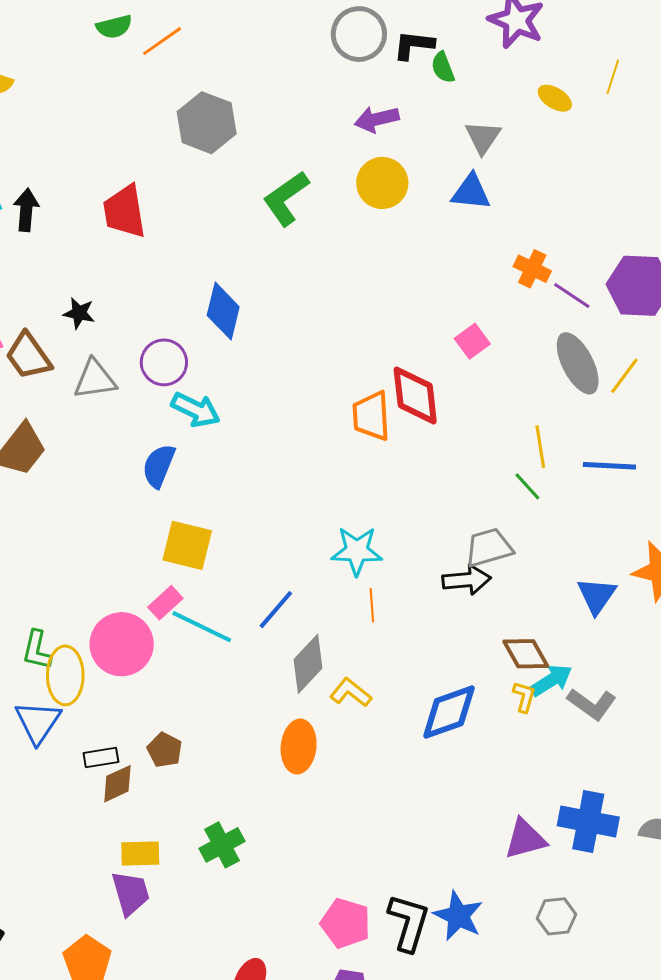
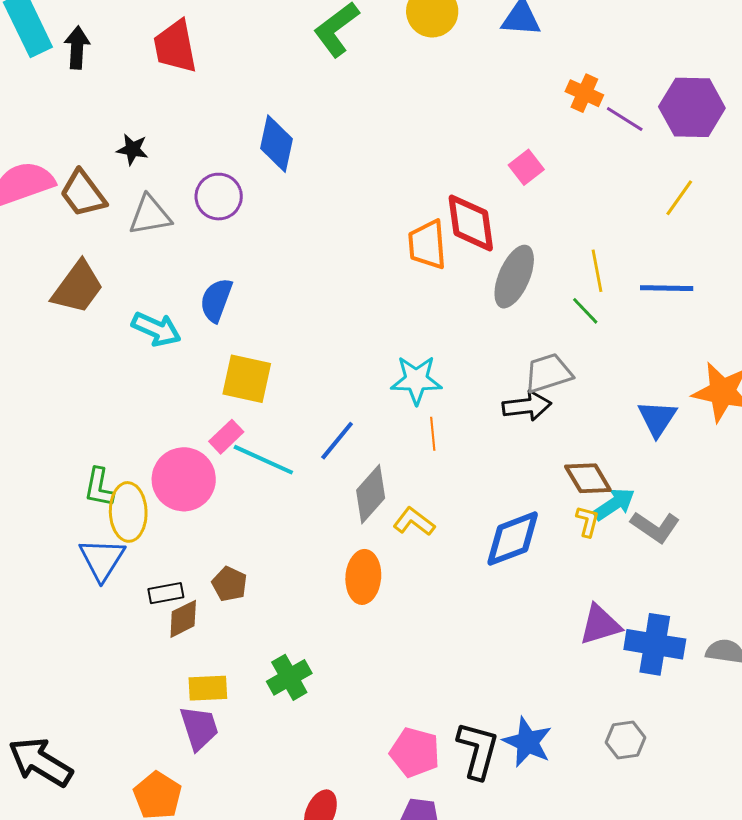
gray ellipse: (578, 363) -> (514, 277), moved, turned 52
cyan arrow: (196, 410) -> (156, 329), moved
purple triangle: (525, 839) -> (600, 625), moved

